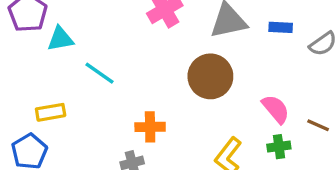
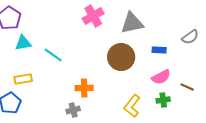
blue rectangle: (281, 27) -> (159, 50), moved
cyan triangle: (60, 39) -> (23, 43), moved
pink semicircle: (276, 109) -> (161, 77), turned 102

